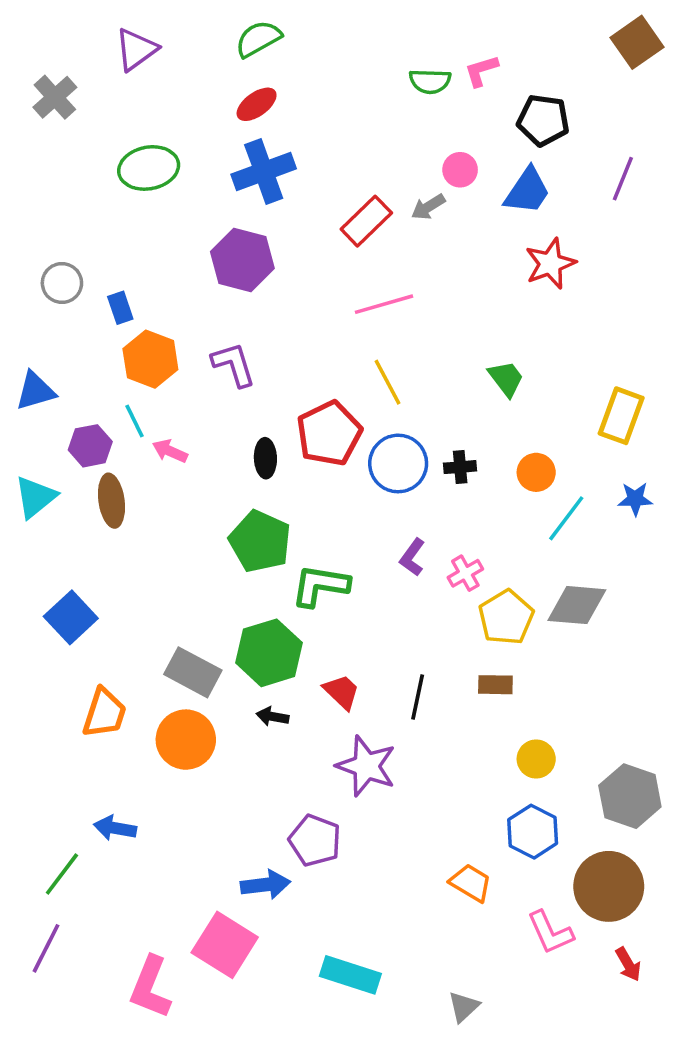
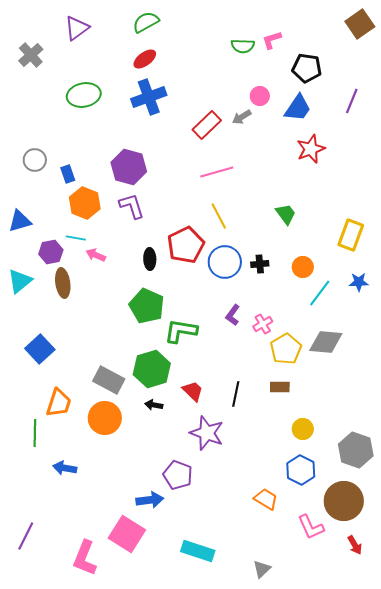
purple hexagon: (242, 260) -> (129, 167), moved
cyan line: (134, 421) -> (76, 238), turned -54
green line: (62, 874) -> (35, 433), moved, turned -36

